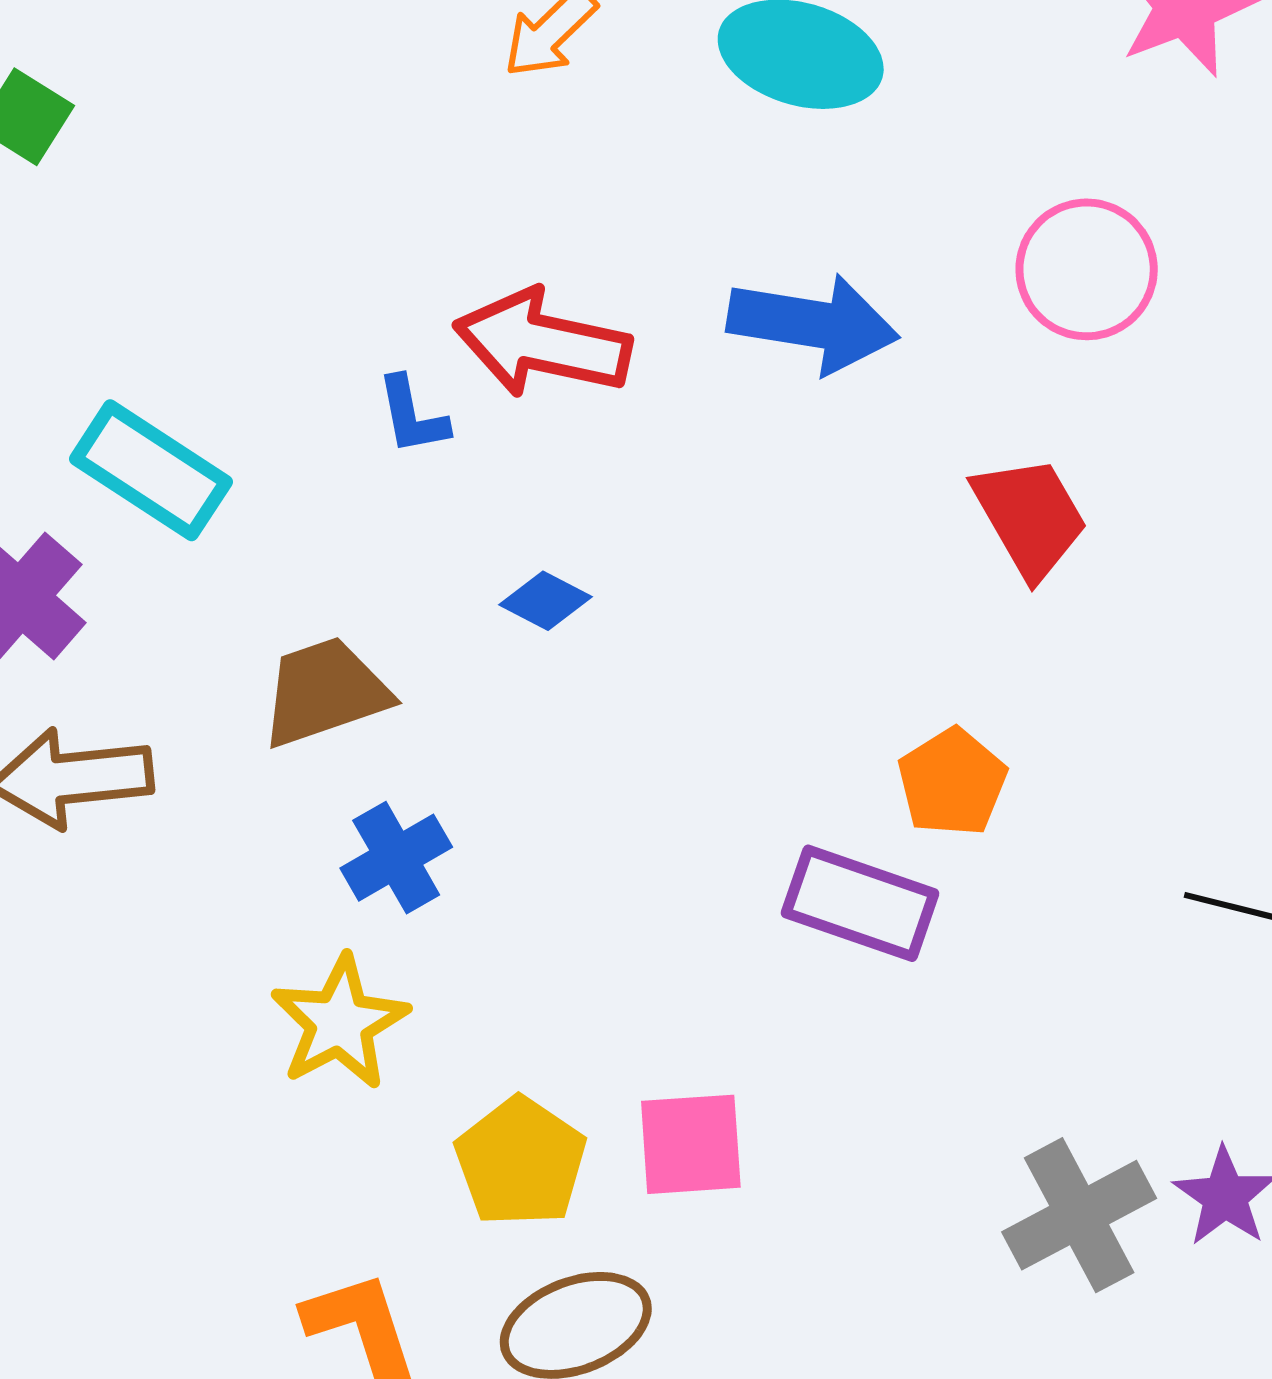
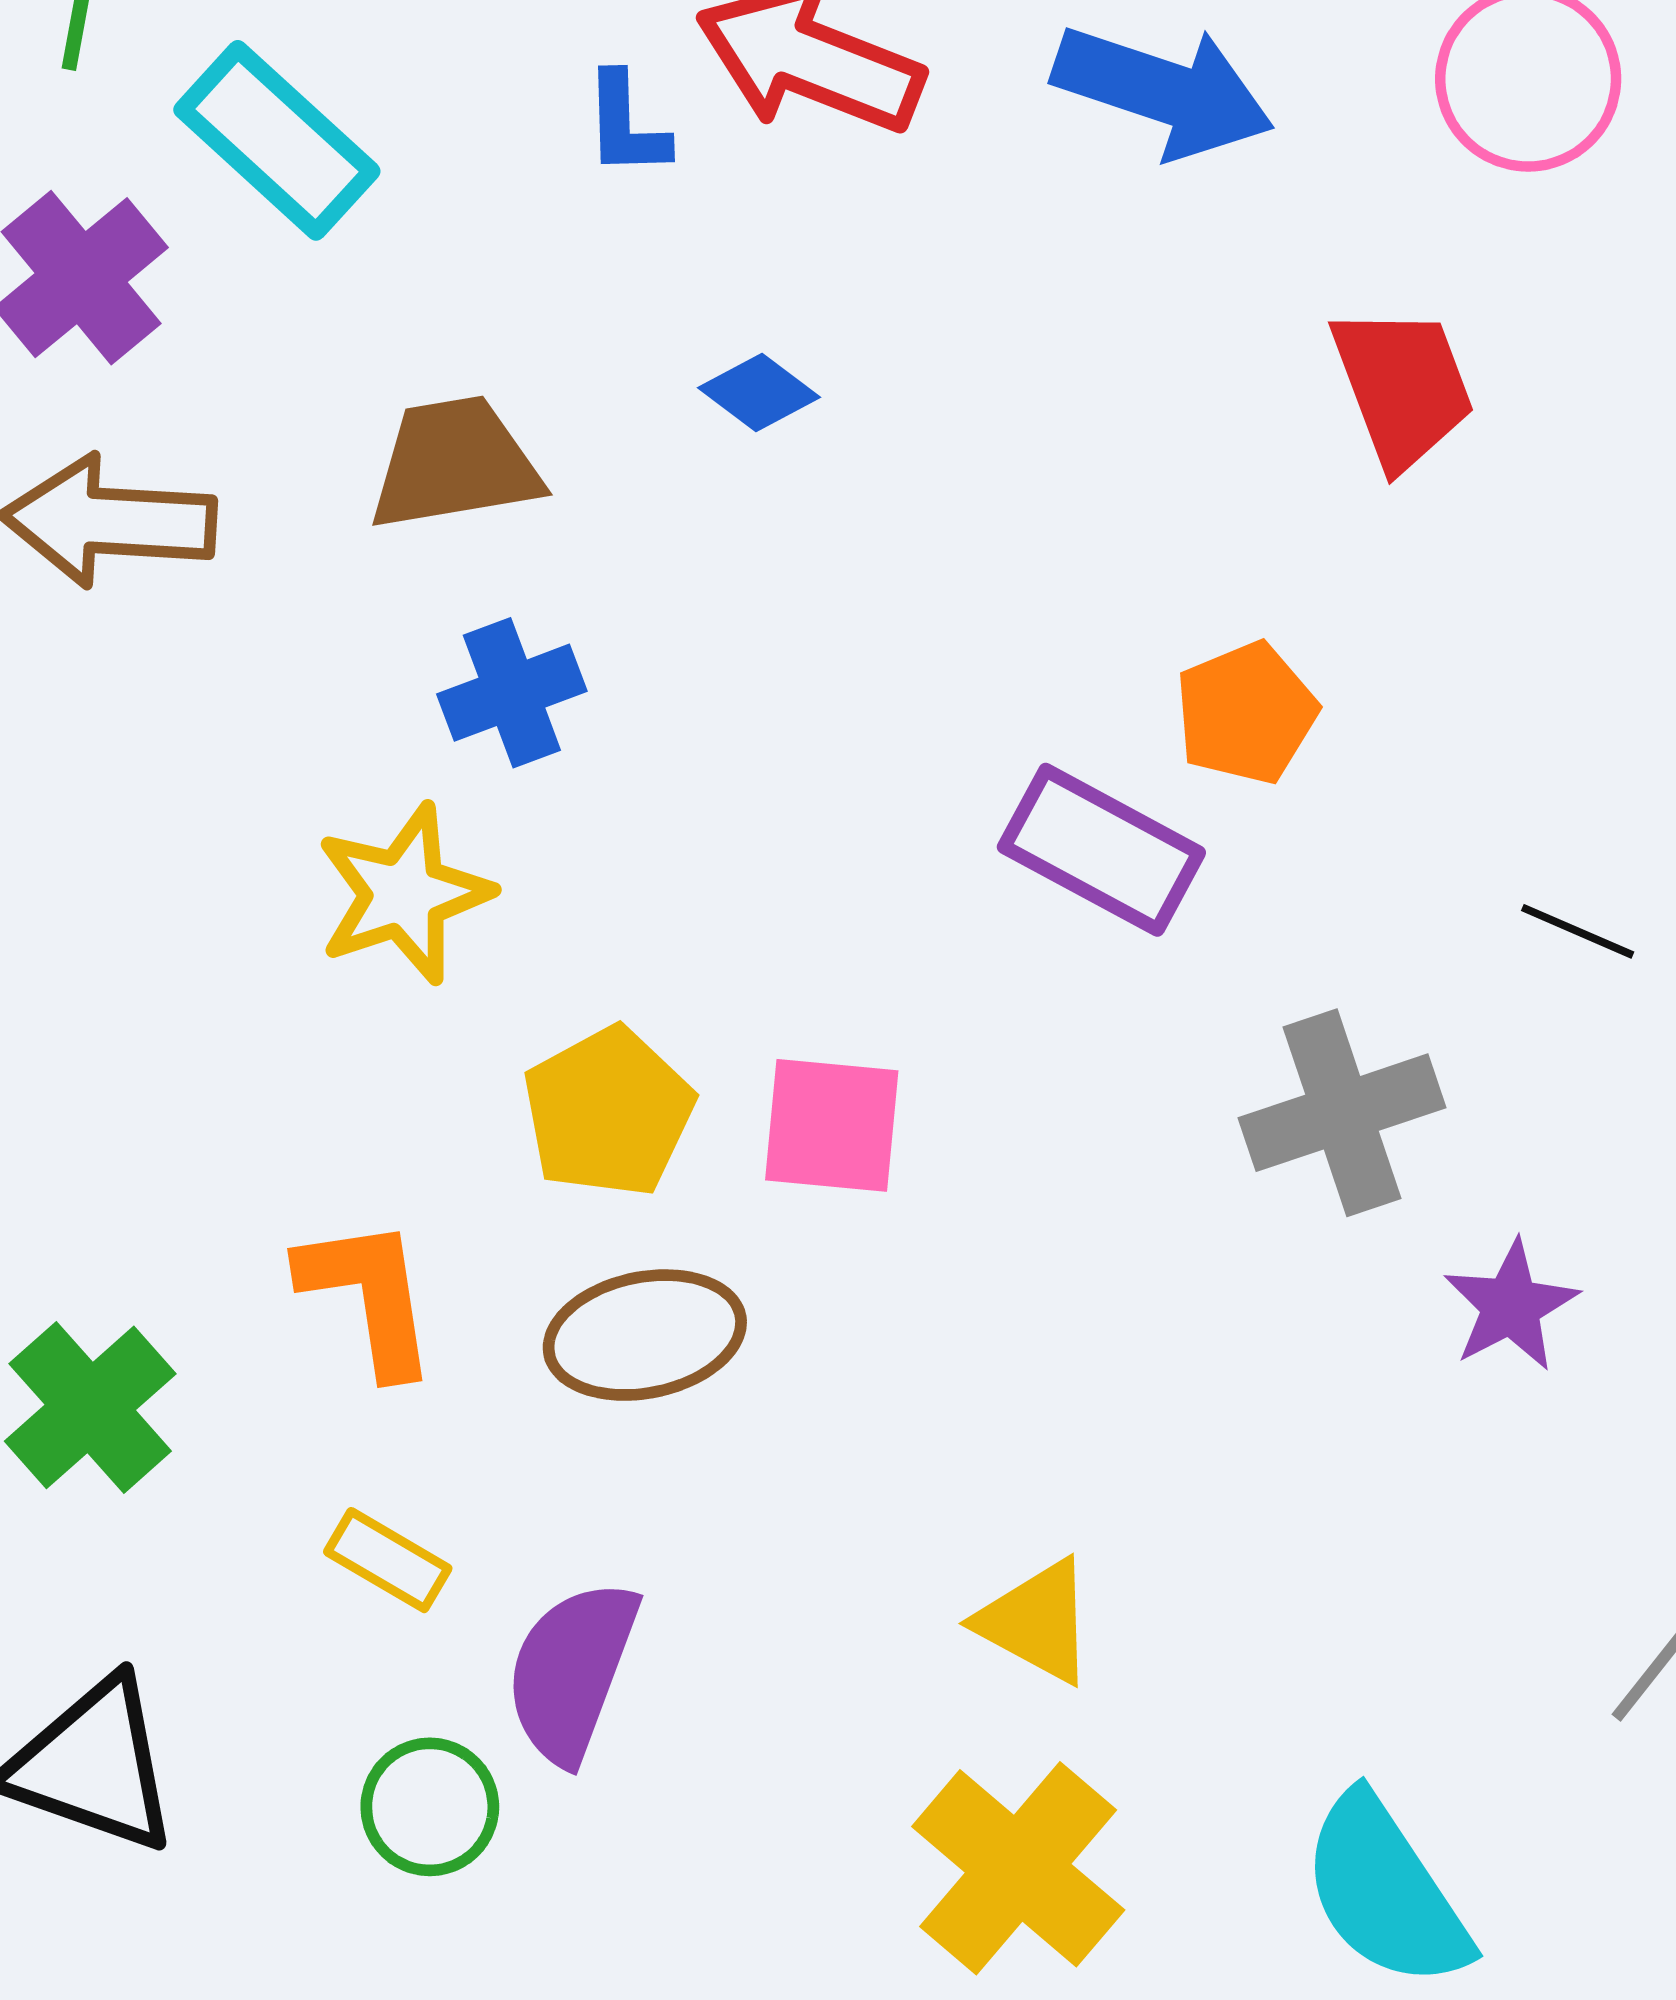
gray cross: (1079, 1215) -> (1342, 1113), moved

